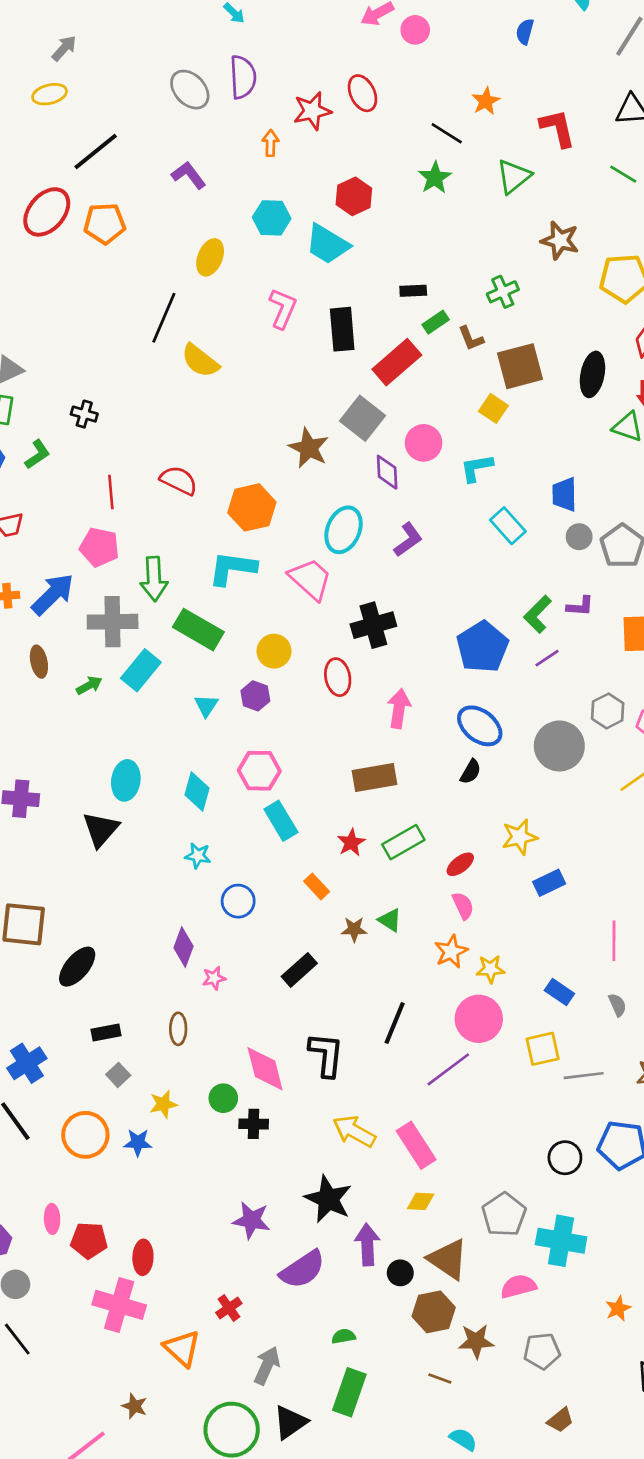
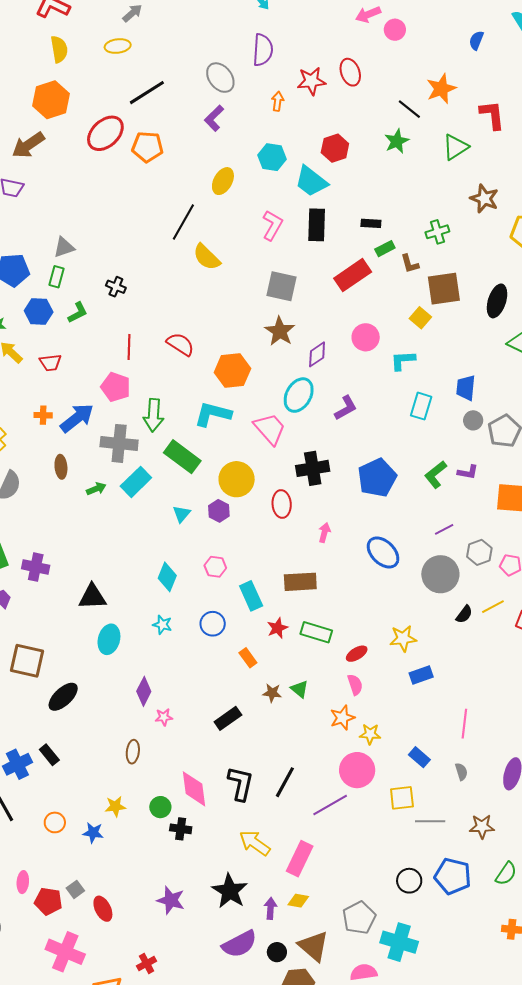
gray ellipse: (190, 90) -> (220, 78), moved
orange star: (486, 101) -> (441, 89), size x1.4
purple L-shape: (189, 175) -> (214, 118), turned -104
black rectangle: (342, 329) -> (317, 225), moved
gray square: (363, 418) -> (281, 286), moved, turned -32
purple diamond: (387, 472) -> (317, 354), moved, turned 52
cyan rectangle: (508, 526) -> (421, 406), turned 52
blue pentagon: (482, 647) -> (377, 478), moved
yellow circle: (274, 651) -> (237, 479), size x1.4
purple line: (547, 658) -> (444, 529), moved
pink arrow: (399, 709) -> (324, 533), size x0.7
pink hexagon: (259, 771) -> (215, 567), size x0.7
black semicircle: (471, 772) -> (464, 614), moved
cyan ellipse: (126, 780) -> (109, 639), moved
cyan rectangle: (281, 821) -> (251, 596), moved
black triangle: (101, 829) -> (92, 597), turned 40
green rectangle: (403, 842) -> (316, 632), turned 40
blue circle: (238, 901) -> (213, 624), moved
black line: (395, 1023) -> (285, 782), moved
black rectangle: (106, 1033) -> (49, 755), moved, turned 55
gray square: (118, 1075) -> (75, 889), moved
orange circle: (85, 1135) -> (55, 822), size x0.6
pink rectangle: (416, 1145) -> (300, 859), turned 52
purple arrow: (367, 1245) -> (270, 908), moved, size x0.7
red ellipse: (143, 1257) -> (103, 909), moved, turned -35
purple semicircle: (303, 1269) -> (239, 944), moved

